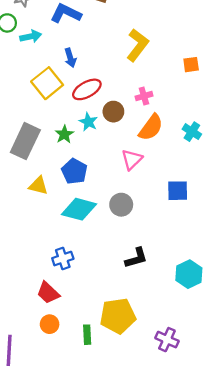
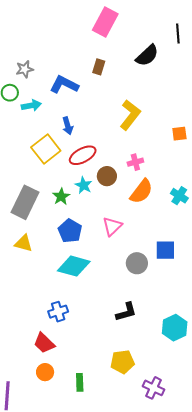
pink triangle: (132, 160) -> (112, 226), moved
yellow triangle: (38, 186) -> (24, 243), moved
gray circle: (121, 205) -> (137, 263), moved
yellow pentagon: (118, 316) -> (122, 362), moved, size x0.7

